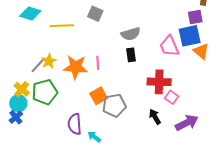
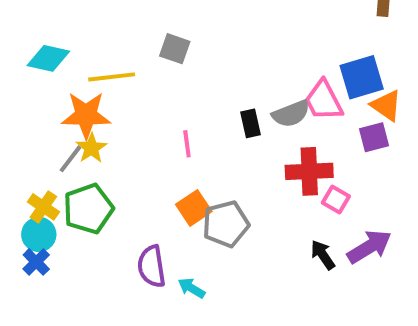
purple square: (195, 17) -> (374, 137), moved
gray semicircle: (131, 34) -> (291, 114), moved
orange star: (76, 67) -> (86, 115), moved
black arrow: (155, 117) -> (323, 255), moved

